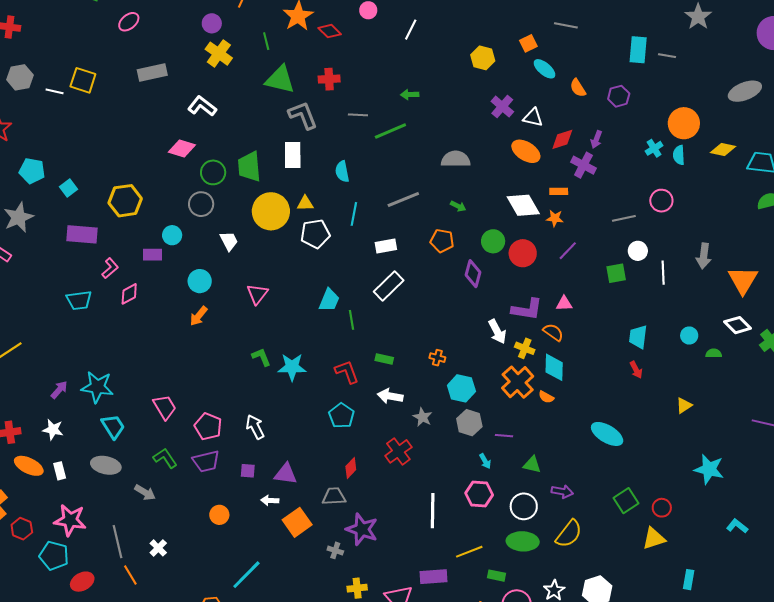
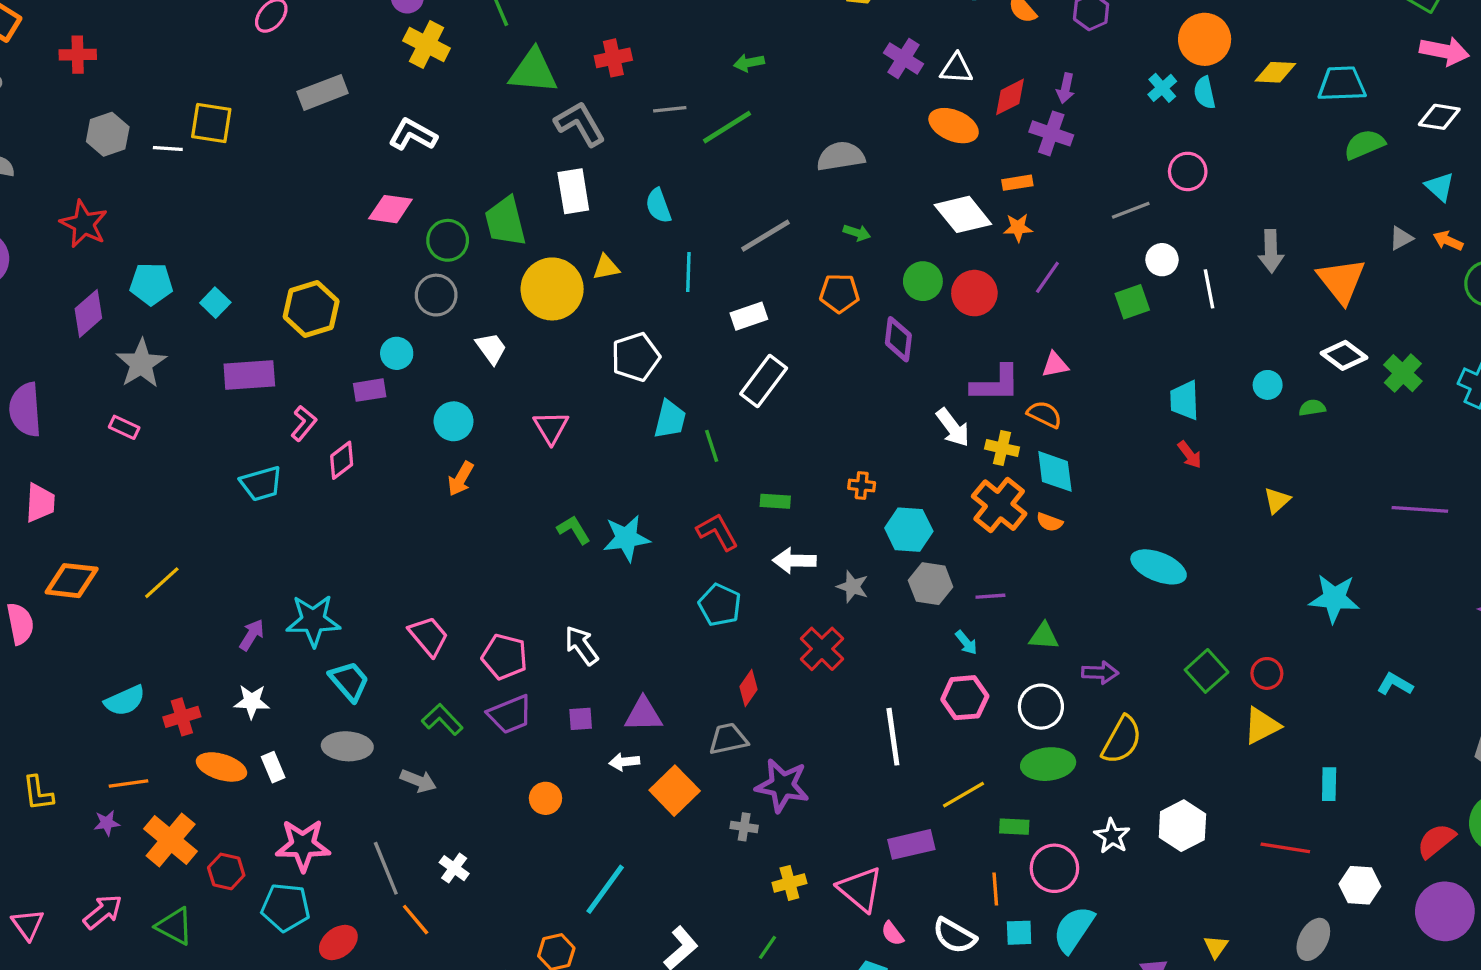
white pentagon: (315, 234) -> (636, 357), moved

